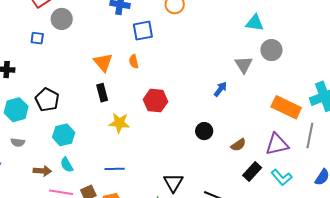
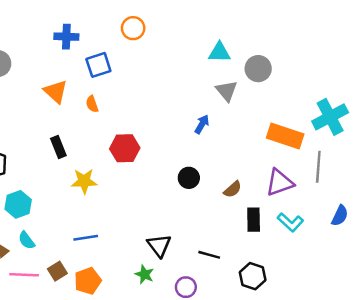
cyan triangle: (255, 23) -> (219, 52), moved
orange triangle: (103, 62) -> (56, 92), moved
black rectangle: (252, 171) -> (254, 220), turned -36

